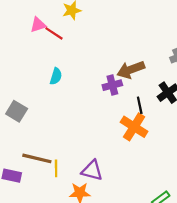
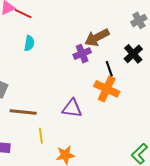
cyan semicircle: (56, 76) -> (29, 43), moved
brown line: (37, 158) -> (23, 112), moved
purple triangle: (92, 170) -> (72, 108), moved

